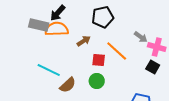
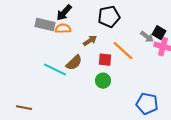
orange semicircle: (57, 29) -> (63, 29), size x0.7
black square: (153, 67) -> (159, 33), moved
brown semicircle: (68, 85) -> (74, 63), moved

